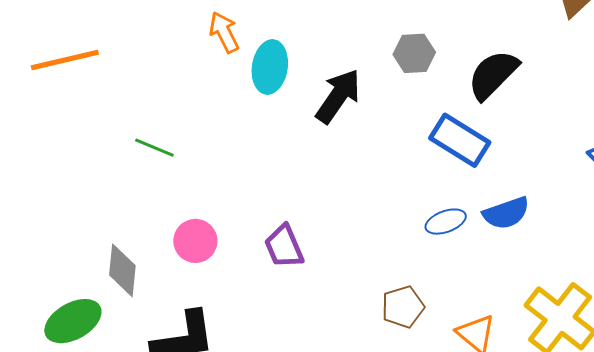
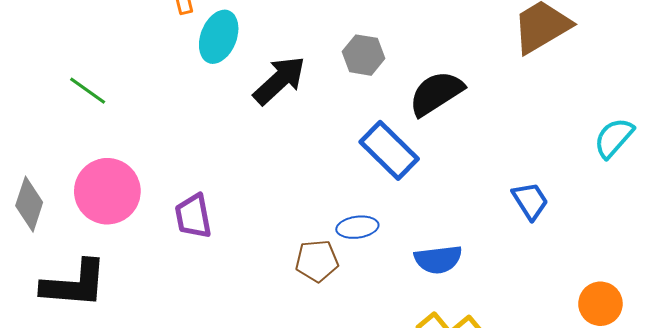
blue semicircle: (506, 213) -> (438, 259), moved
pink circle: (195, 241) -> (107, 191), size x1.5
brown pentagon: (403, 307) -> (317, 261), moved

